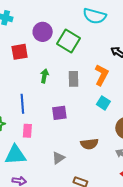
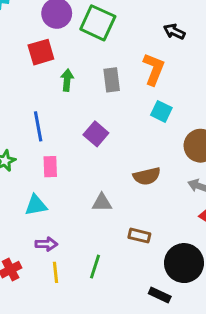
red square: (20, 52) -> (41, 52), moved
purple square: (59, 113) -> (96, 134), turned -35
cyan triangle: (15, 155) -> (36, 205), size x0.7
gray triangle: (58, 158) -> (102, 203), turned 40

